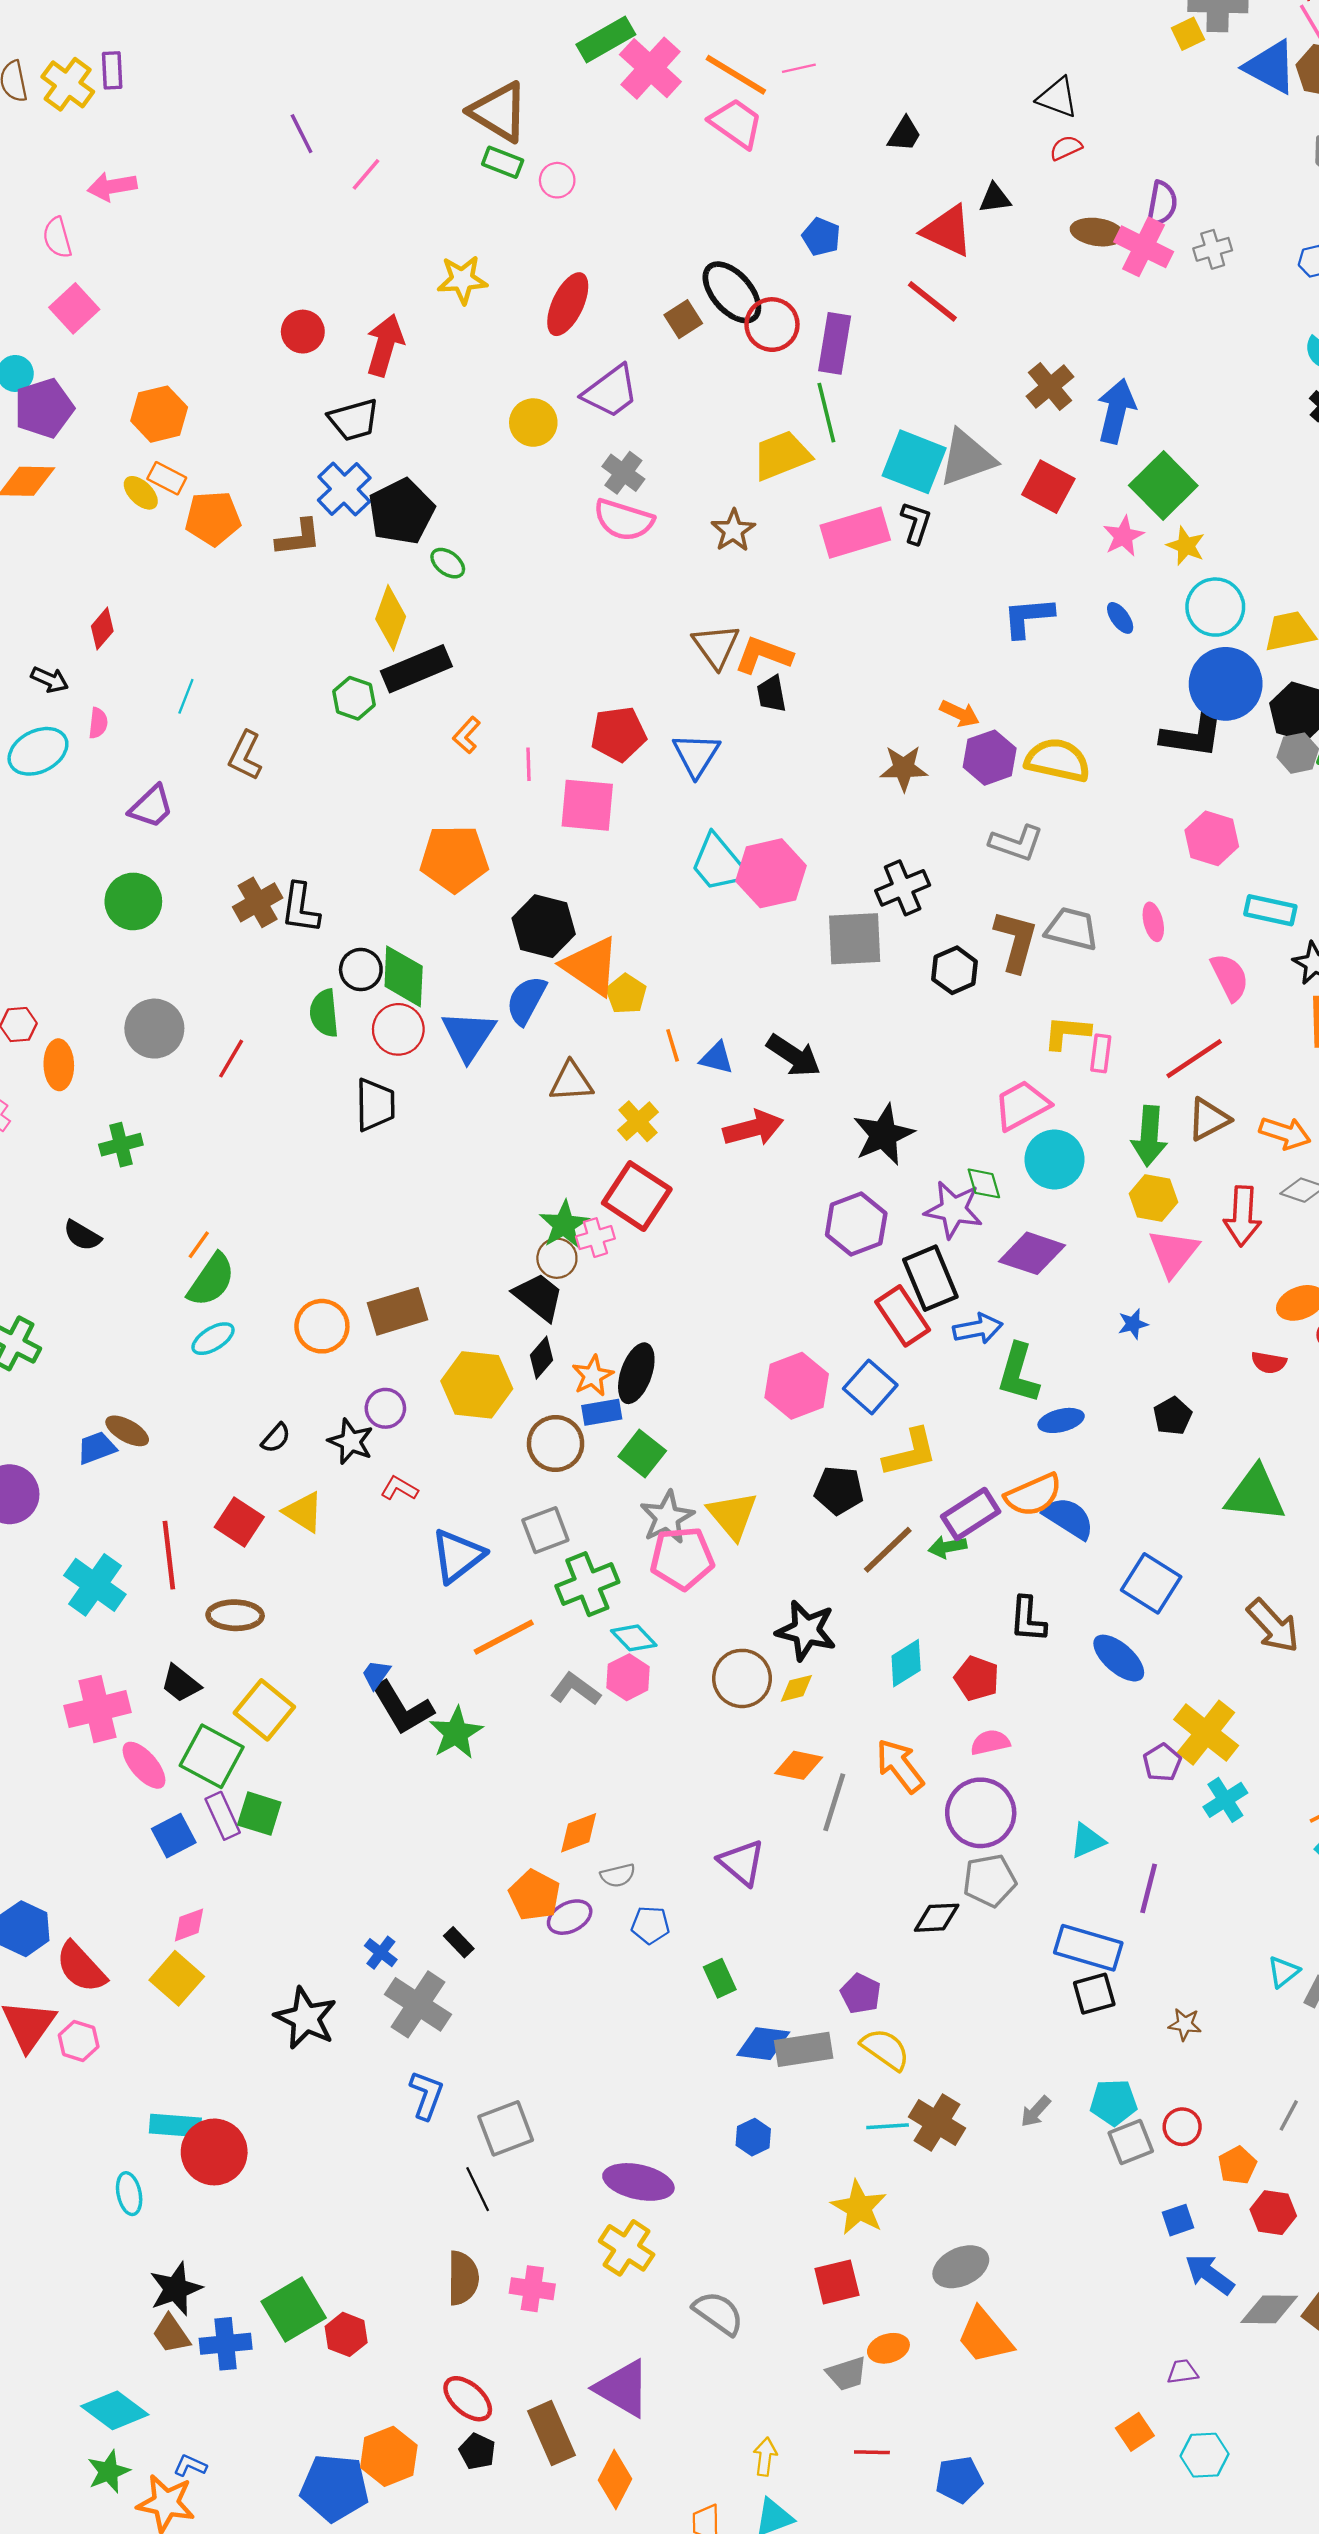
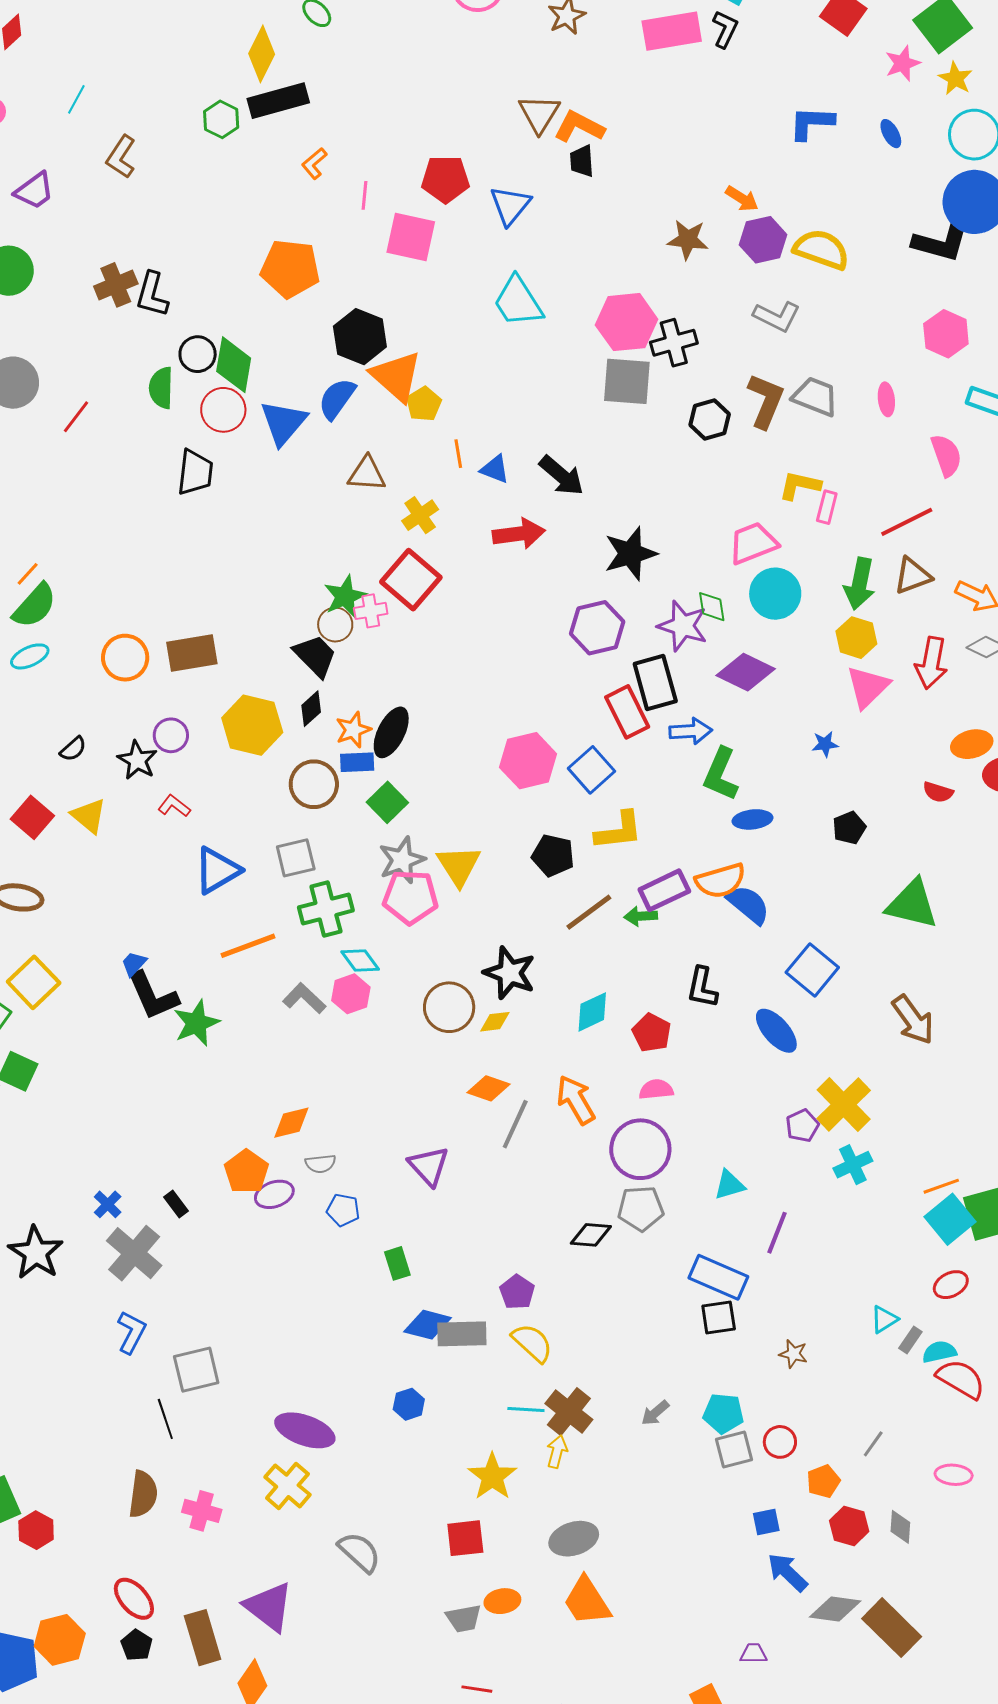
pink hexagon: (771, 873) -> (627, 322), moved
yellow arrow: (765, 2457) -> (557, 1452), moved

